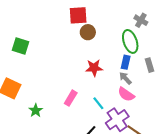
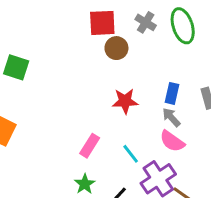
gray cross: (141, 20) -> (146, 22), moved
green ellipse: (130, 41) -> (183, 26), moved
green star: (36, 110) -> (85, 184), moved

